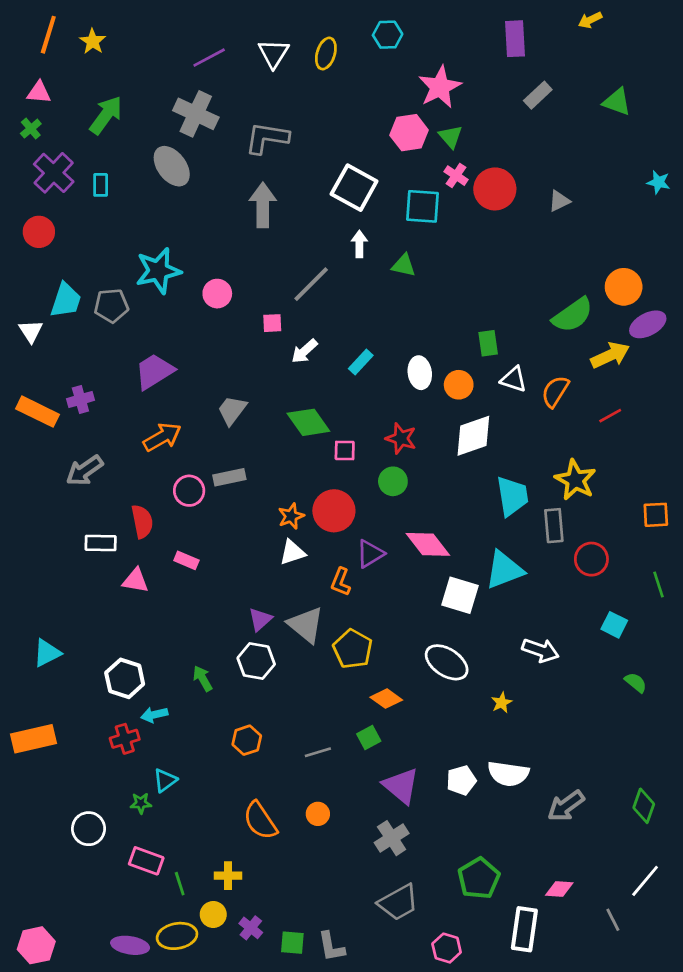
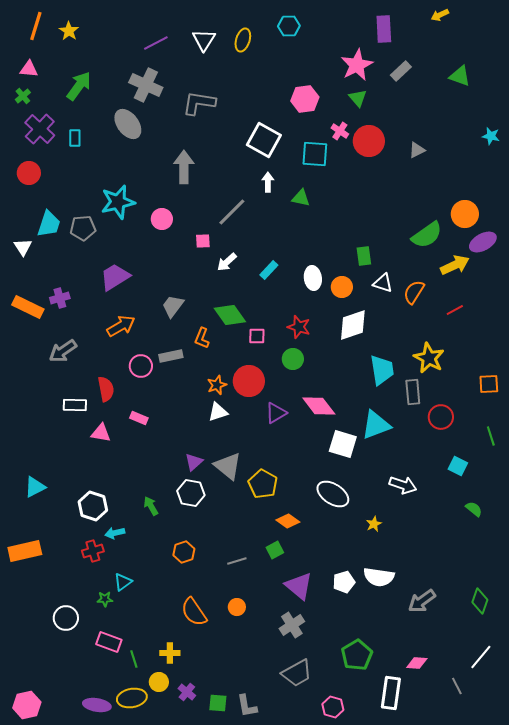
pink star: (440, 87) -> (357, 65), moved
green triangle: (451, 137) -> (358, 98), moved
gray arrow: (263, 205) -> (184, 167), moved
orange L-shape: (341, 582) -> (202, 338), moved

